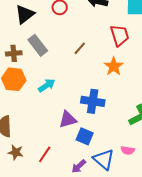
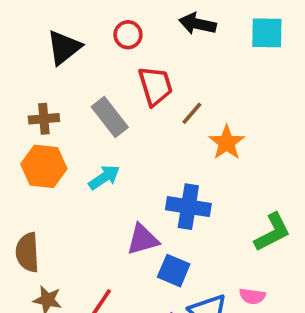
red trapezoid: (120, 35) -> (155, 86), moved
gray rectangle: (38, 45) -> (110, 117), moved
brown line: (80, 48) -> (192, 113), moved

